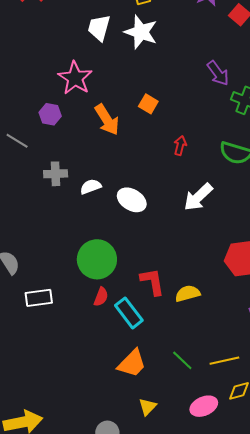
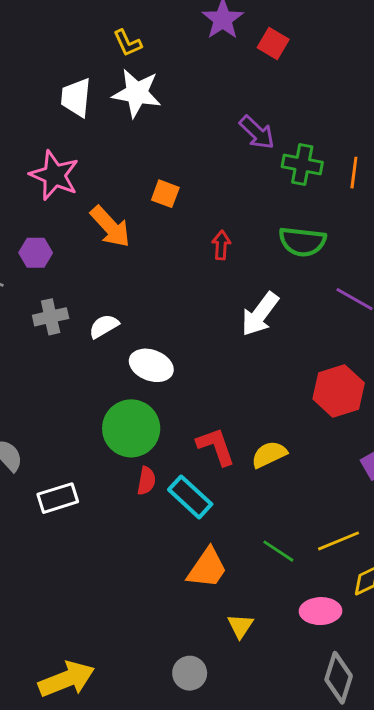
purple hexagon: (50, 114) -> (36, 253), moved
white ellipse: (132, 200) -> (151, 365), moved
pink ellipse: (204, 406) -> (320, 611), turned 32

